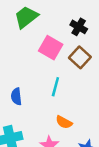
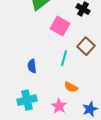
brown square: (80, 57) -> (86, 46), moved

